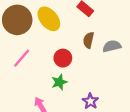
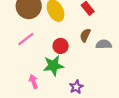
green star: (59, 82) -> (53, 66), size x1.5

